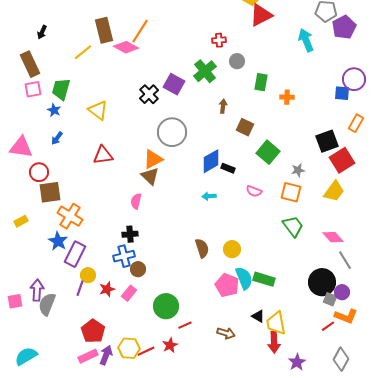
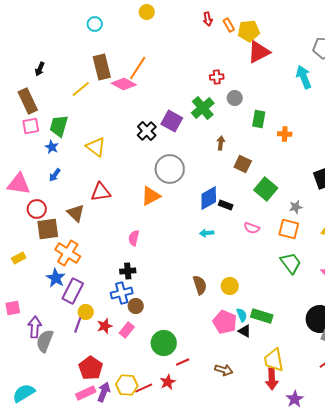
brown triangle: (150, 176) -> (76, 213), moved
cyan semicircle: (244, 278) -> (242, 315), size x0.6
pink square: (15, 301) -> (13, 308), moved
black triangle: (258, 316) -> (245, 331), moved

